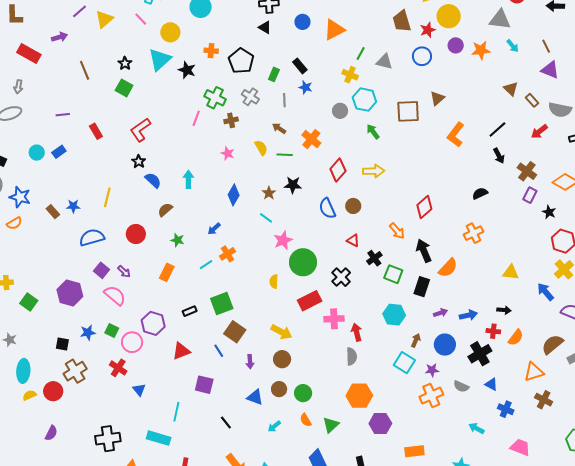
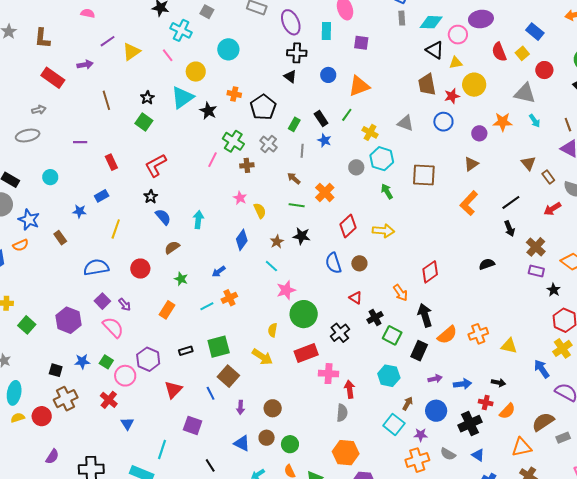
purple circle: (456, 45) -> (479, 133), moved
green line: (361, 54) -> (347, 115), moved
gray arrow: (18, 87) -> (39, 110), turned -120
brown triangle: (437, 98) -> (471, 164), moved
yellow semicircle: (261, 148) -> (260, 211), moved
blue rectangle: (59, 152) -> (102, 196), moved
purple rectangle: (530, 195) -> (536, 271), turned 70
blue star: (73, 206) -> (80, 211), moved
orange cross: (474, 233) -> (478, 334), moved
yellow arrow: (281, 332) -> (262, 357), moved
red triangle: (181, 351) -> (173, 390), turned -30
purple semicircle: (51, 433) -> (52, 457), moved

